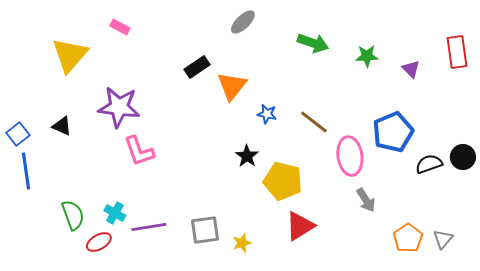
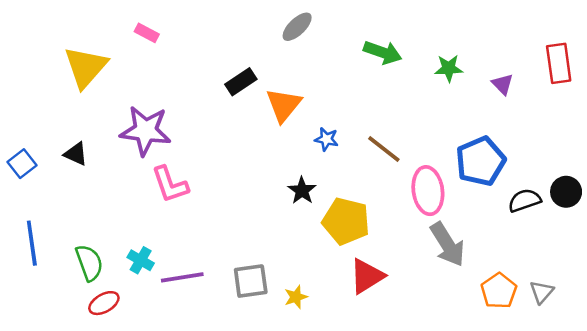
blue line: (26, 171) -> (32, 243), moved
gray arrow: (366, 200) -> (447, 244), size x1.5
red ellipse: (99, 242) -> (104, 303), moved

